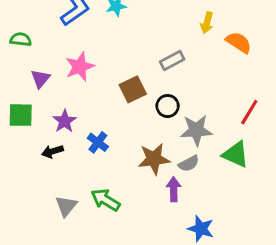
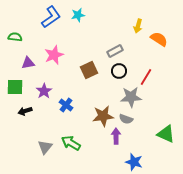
purple triangle: (40, 79) -> (28, 63), turned 40
black circle: (168, 106) -> (119, 71), moved
red line: (249, 112) -> (146, 77), moved
black arrow: (52, 151) -> (25, 111), moved
green triangle: (236, 154) -> (166, 134), moved
gray semicircle: (189, 164) -> (126, 119), turned 48

